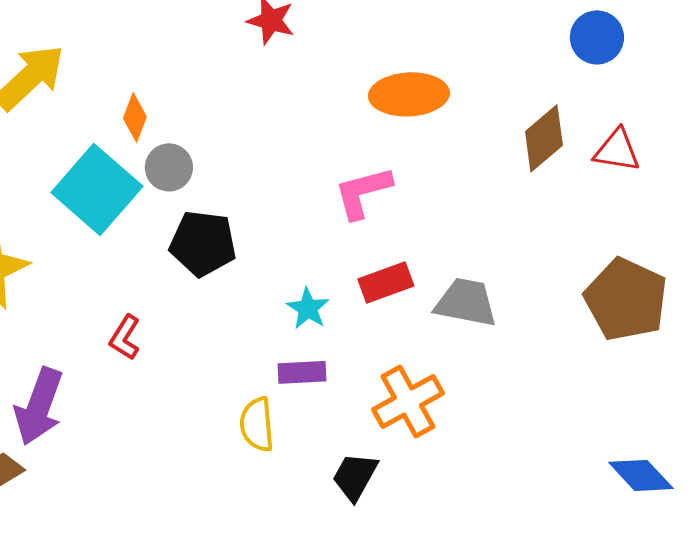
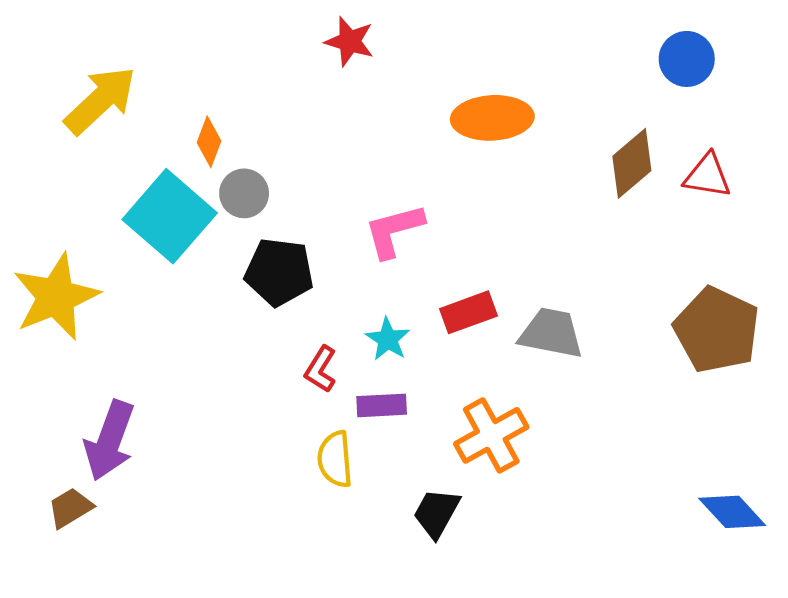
pink L-shape: (363, 192) -> (394, 231), moved
red L-shape: (125, 337) -> (321, 369), moved

